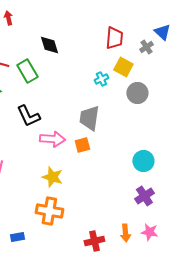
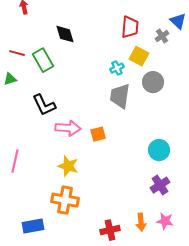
gray trapezoid: (89, 118) -> (120, 96), moved
blue rectangle: (17, 237) -> (33, 226), size x1.5

